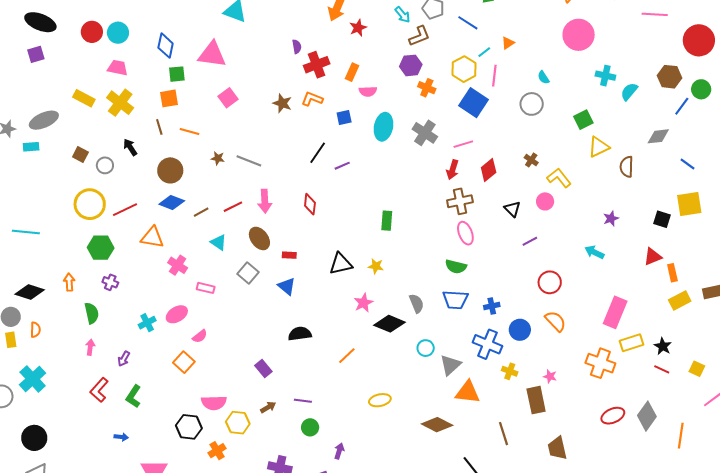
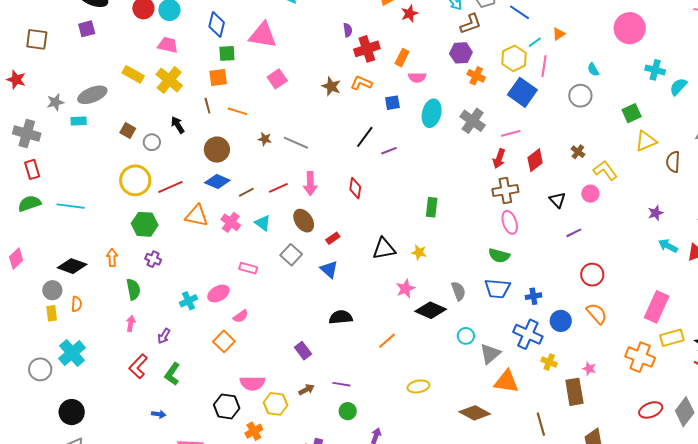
cyan arrow: (594, 252) -> (668, 246), moved
red rectangle: (289, 255) -> (333, 238), turned -40
pink cross: (178, 265) -> (231, 222), moved

